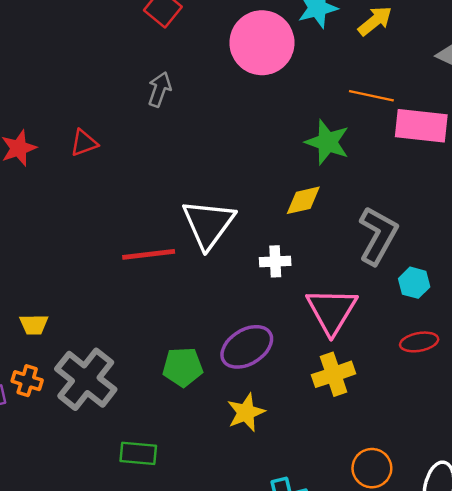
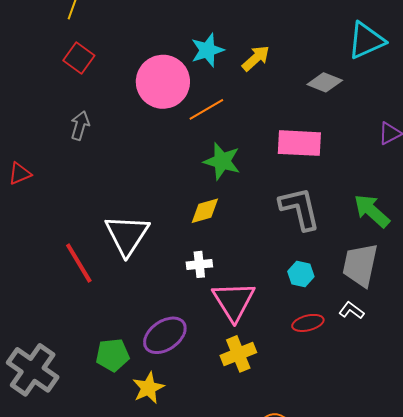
orange line: (371, 96) -> (206, 109), moved, turned -39
gray L-shape: (378, 236) -> (300, 208), moved, turned -39
red line: (149, 254) -> (79, 263), turned 69
white cross: (275, 261) -> (199, 264), moved
yellow star: (246, 412) -> (148, 388), moved

